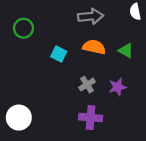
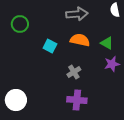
purple star: (118, 87) -> (112, 64), moved

